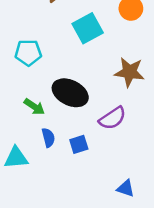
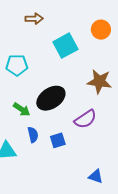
black ellipse: (70, 93) -> (51, 98), turned -60

